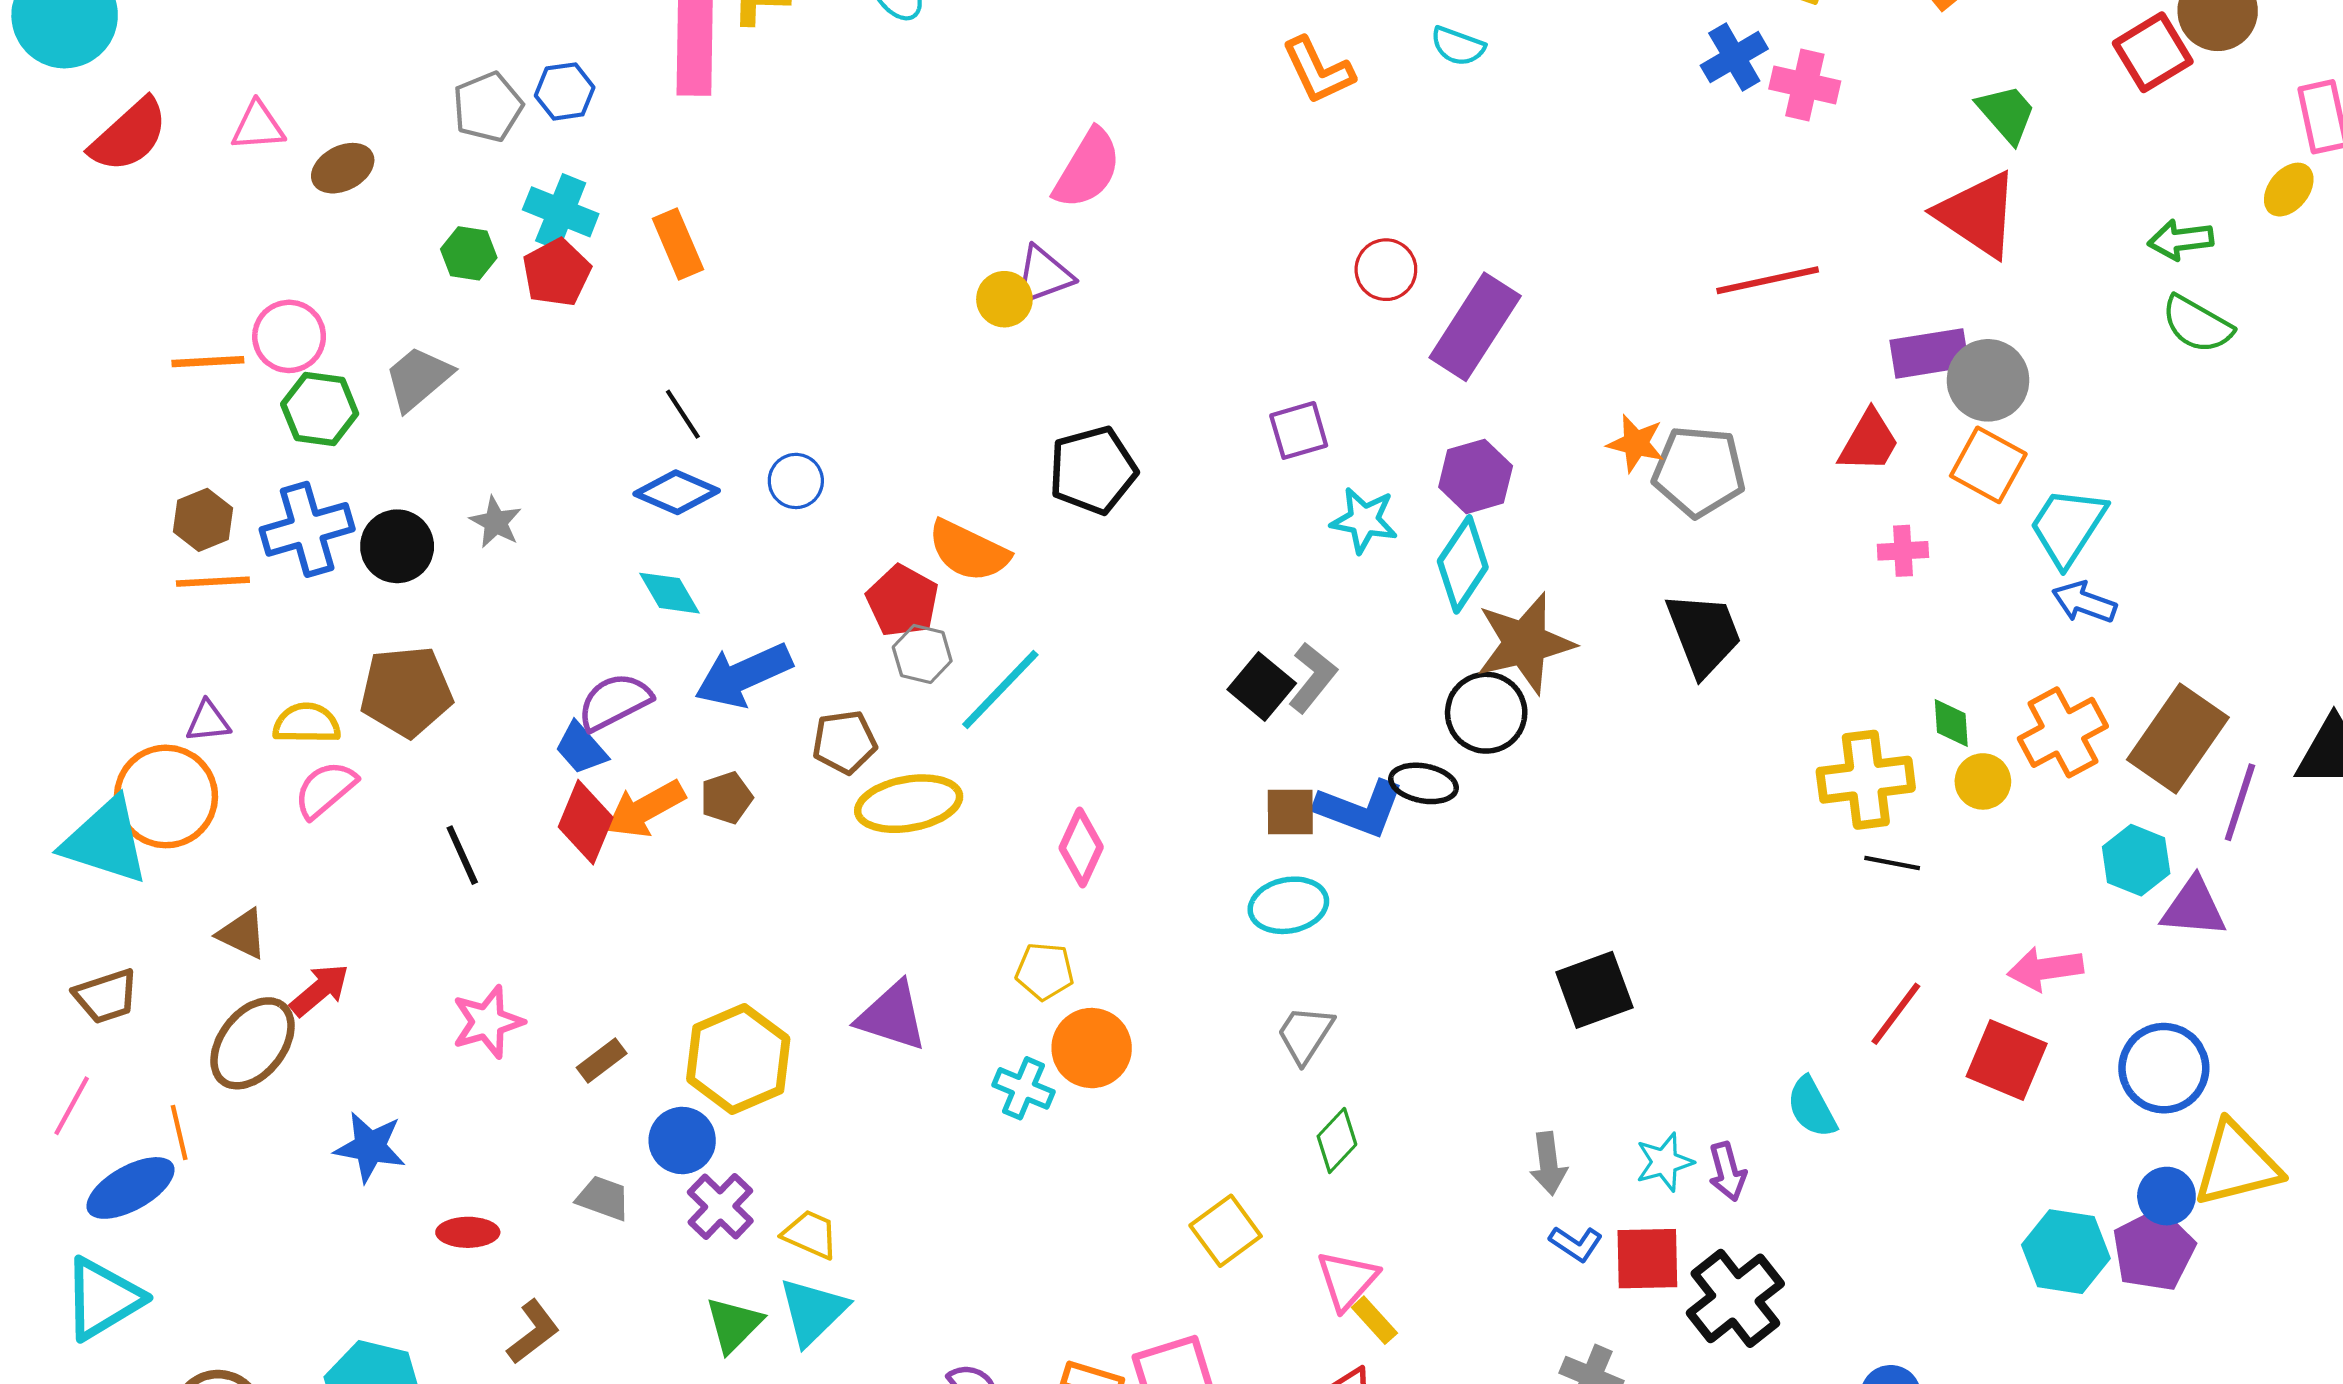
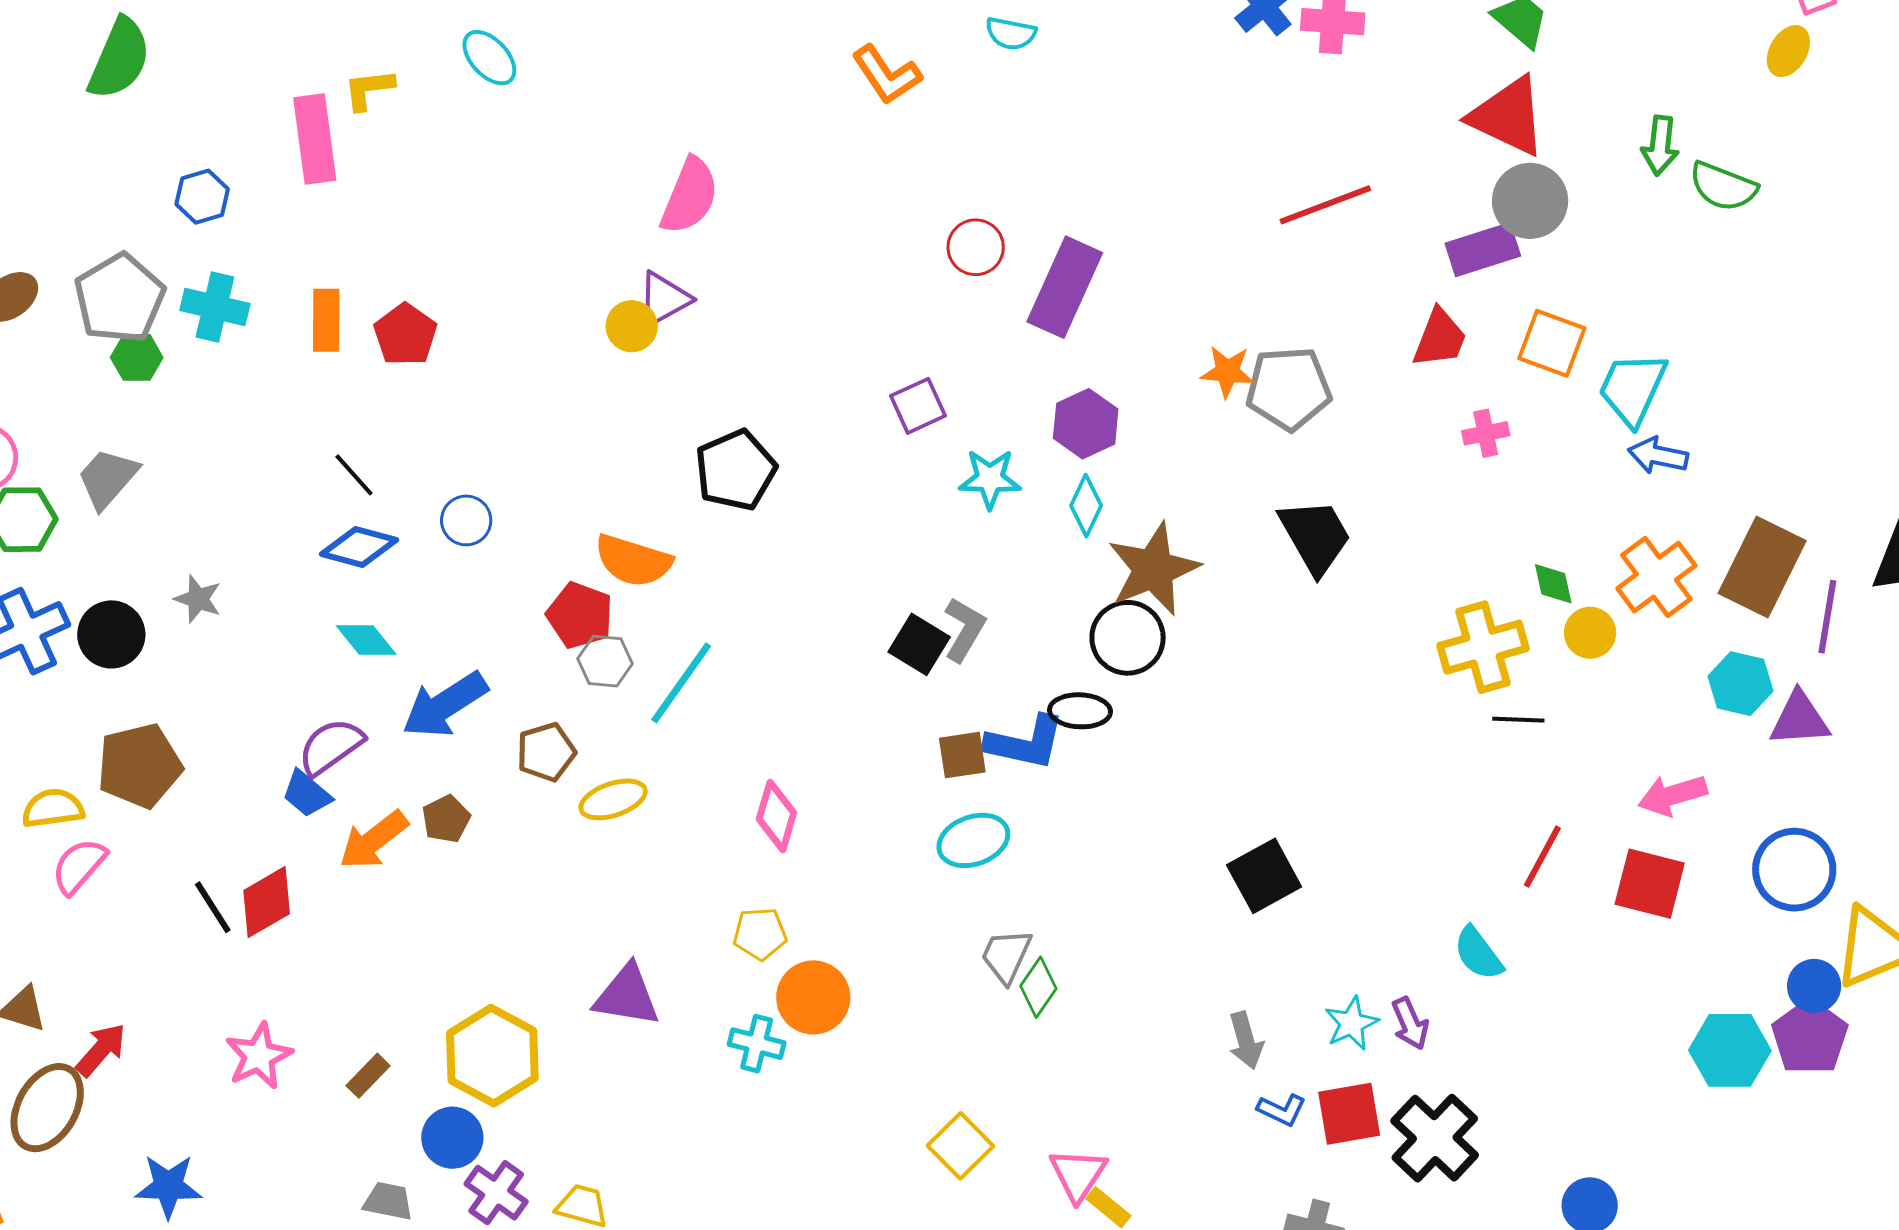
gray pentagon: (488, 107) -> (120, 298), moved, size x1.4
green arrow: (2180, 240) -> (1660, 146), moved, turned -68
orange rectangle: (678, 244) -> (326, 320), turned 32
red pentagon: (557, 273) -> (405, 335), moved
gray circle: (1988, 380) -> (1530, 201), moved
cyan diamond: (1463, 564) -> (1086, 506), size x0.7
yellow ellipse: (909, 804) -> (613, 799), size x0.7
red diamond: (586, 822) -> (267, 902), moved, turned 46
green diamond: (1337, 1140) -> (1038, 987), moved

